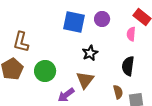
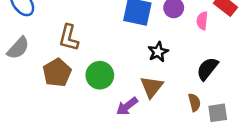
pink semicircle: (131, 34) -> (202, 21), moved
black semicircle: (128, 66) -> (207, 69), turned 30

